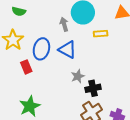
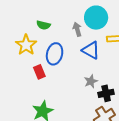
green semicircle: (19, 11) -> (43, 25), moved
blue triangle: (67, 50) -> (91, 50), moved

